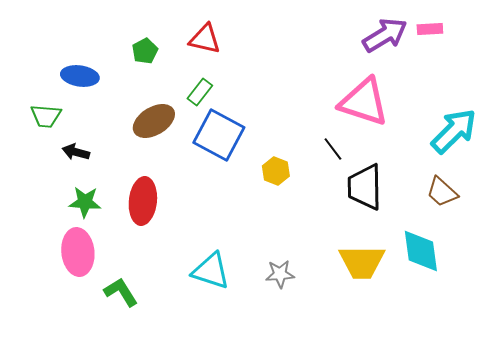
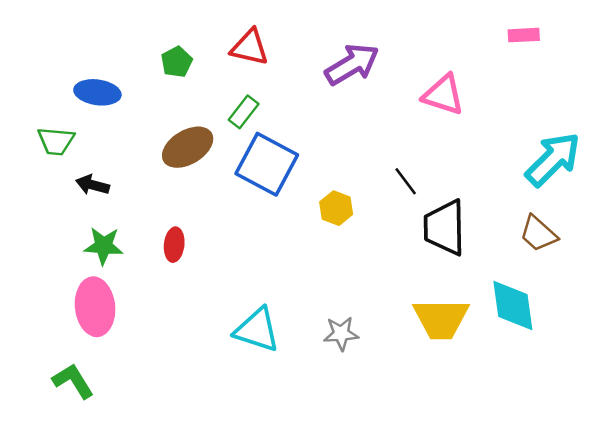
purple arrow: (385, 35) -> (352, 64), moved
pink triangle: (364, 102) -> (443, 95), moved, size x0.7
red ellipse: (143, 201) -> (174, 245), size x0.6
green L-shape: (121, 292) -> (73, 381), moved

